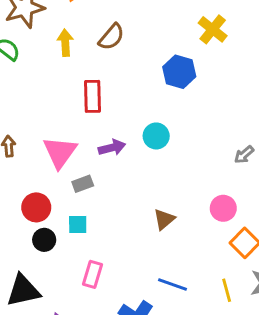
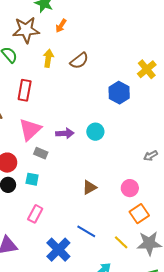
red rectangle: (92, 96) -> (25, 90), moved
gray rectangle: (83, 184) -> (41, 153), turned 32
yellow line: (227, 290) -> (121, 242), turned -42

